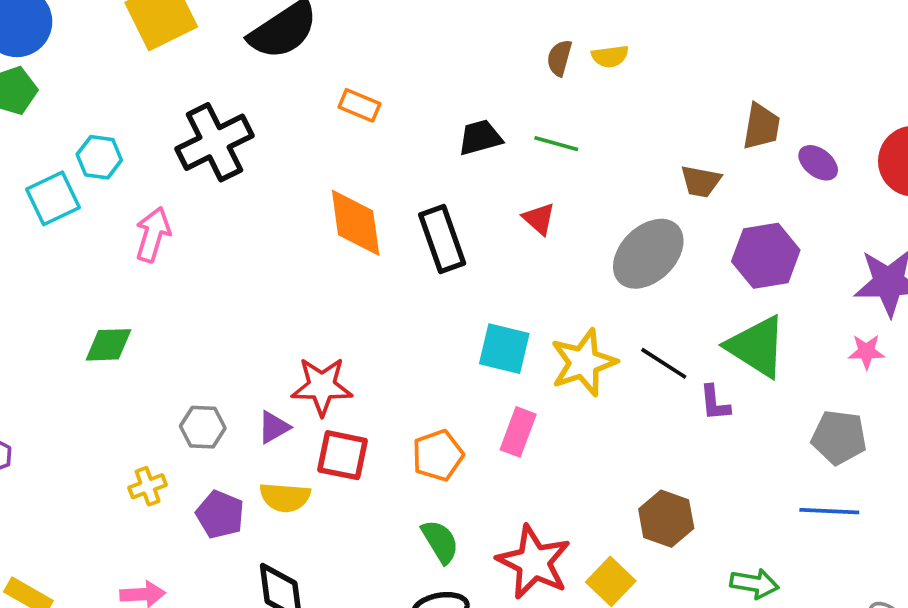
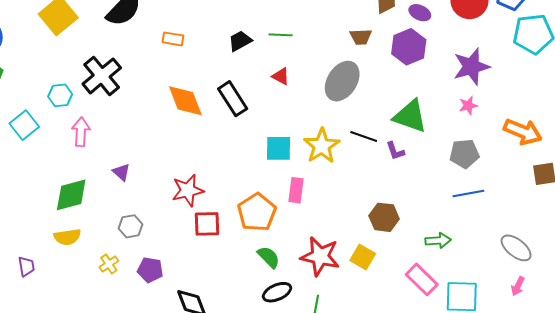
cyan hexagon: (99, 157) -> (60, 95), moved
purple hexagon: (766, 256) -> (409, 47), moved
green diamond: (108, 345) -> (71, 195), size x1.4
purple triangle: (274, 427) -> (121, 172), moved, turned -36
orange pentagon: (438, 455) -> (257, 212), size x1.4
yellow semicircle: (285, 497) -> (67, 237), moved

